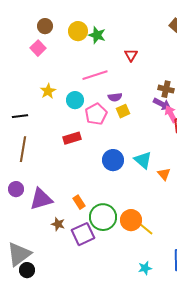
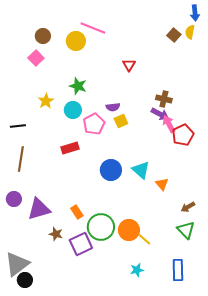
green star: (97, 35) -> (78, 86), moved
pink line: (95, 75) -> (93, 28), moved, turned 40
cyan star: (145, 268) -> (137, 270), moved

